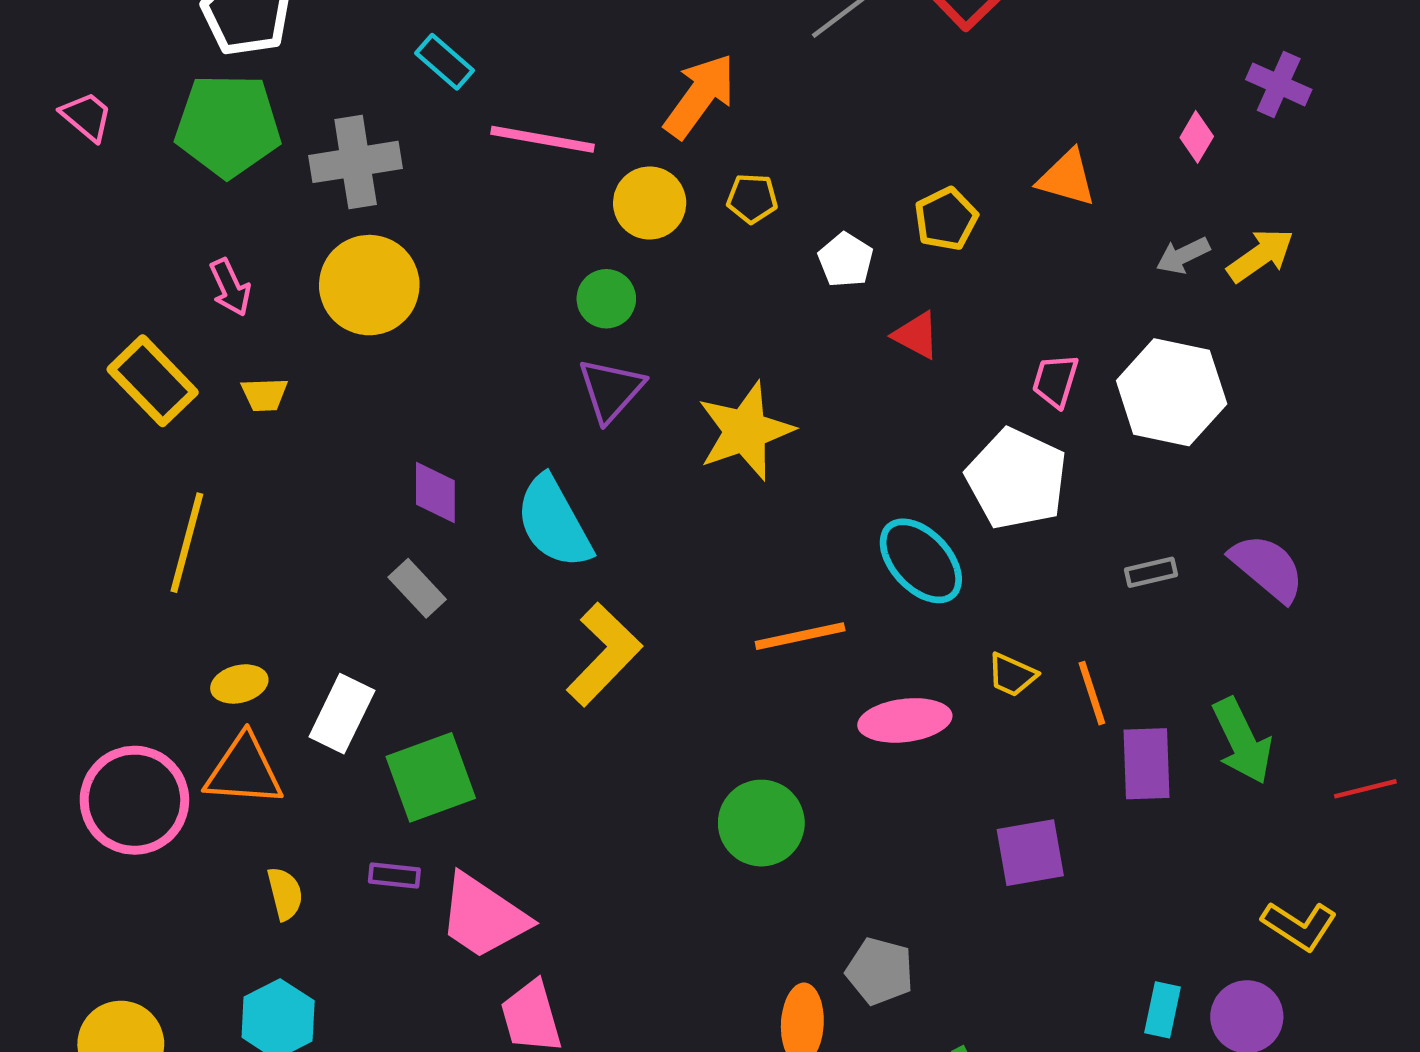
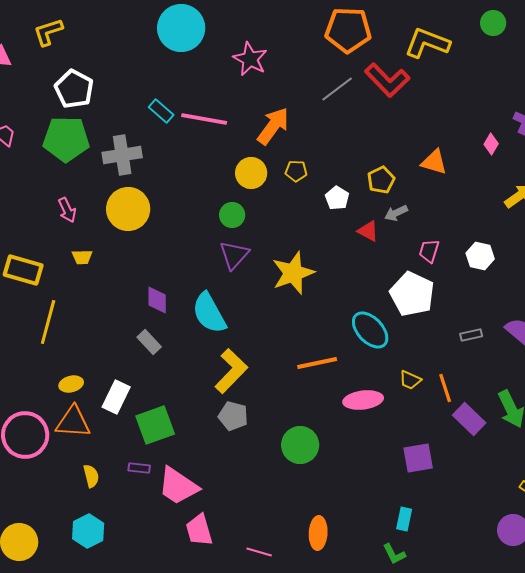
pink line: (542, 139) -> (204, 119), moved
gray arrow: (1183, 255) -> (396, 213), moved
yellow rectangle: (153, 381) -> (23, 270), moved, turned -30
white hexagon: (1172, 392) -> (480, 256), size x0.6
purple rectangle: (1147, 764) -> (469, 419), turned -44
gray pentagon: (880, 971) -> (233, 416), moved
cyan rectangle: (1162, 1010) -> (404, 519), moved

